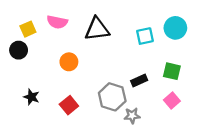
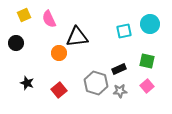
pink semicircle: (57, 22) -> (49, 19), turned 54
yellow square: (28, 29) -> (24, 15), moved
black triangle: (97, 29) -> (77, 37), moved
gray star: (132, 116) -> (120, 91), moved

